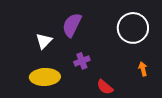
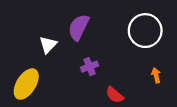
yellow ellipse: (45, 77) -> (26, 84), moved, turned -56

